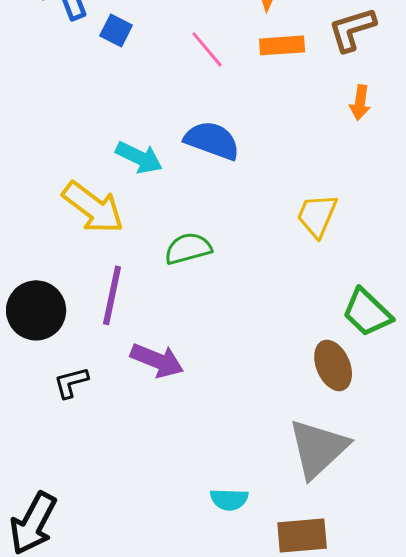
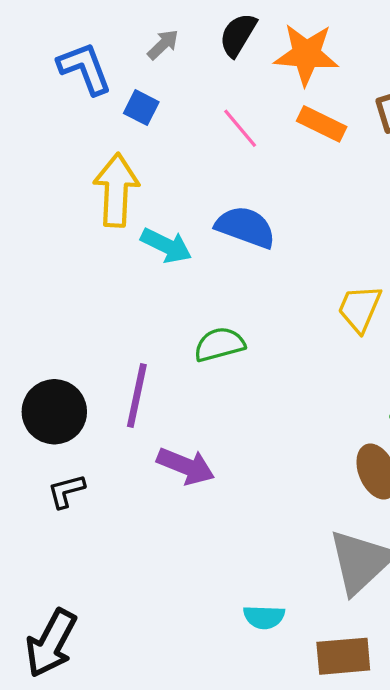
orange rectangle: (282, 45) -> (322, 124), turned 30
yellow arrow: (93, 207) -> (116, 190), moved, turned -124
black L-shape: (71, 382) -> (66, 491), moved

